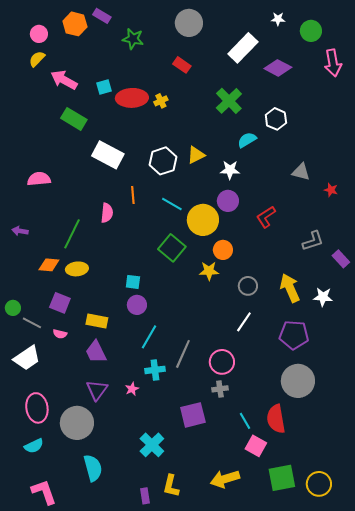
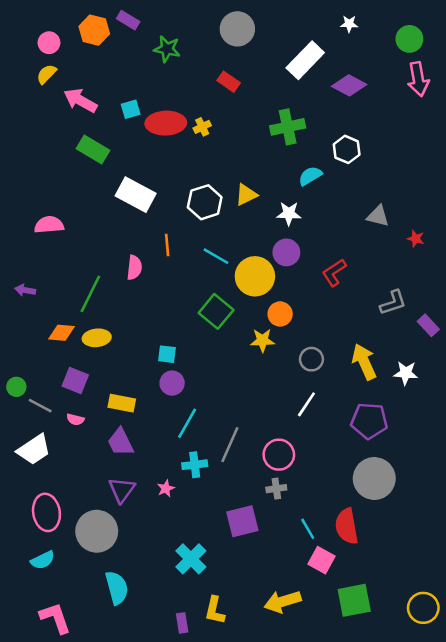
green circle: (311, 31) -> (409, 39), moved
green cross: (229, 101) -> (288, 127), turned 32
yellow circle: (319, 484) -> (423, 608), moved

